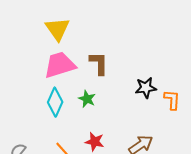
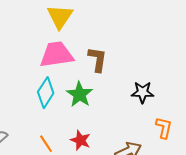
green star: (87, 99) -> (80, 94), size x1.4
orange L-shape: (172, 100) -> (164, 128), moved

